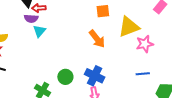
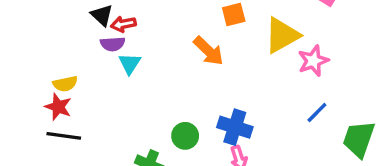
orange arrow: (97, 39) -> (209, 51), moved
blue line: (143, 74) -> (317, 113), turned -32

